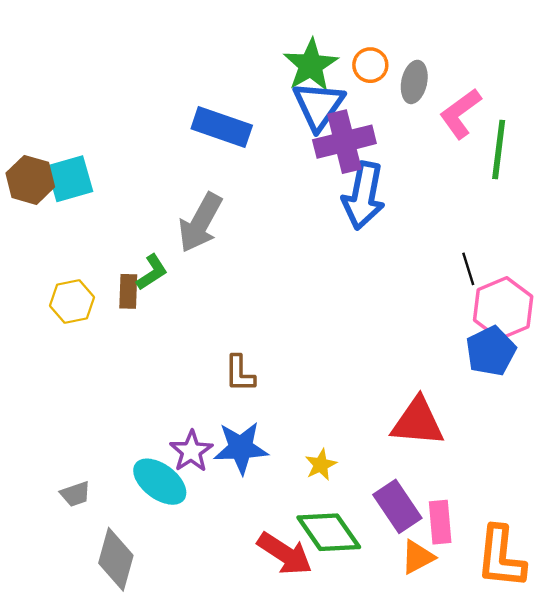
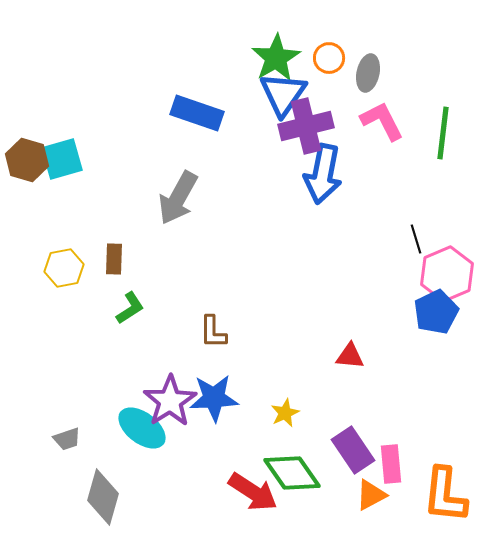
pink L-shape: (460, 113) -> (382, 121), moved, turned 99
green L-shape: (152, 272) -> (130, 308), moved
red triangle: (418, 422) -> (350, 356), moved, size x0.6
purple star: (191, 451) -> (170, 401), size x1.4

